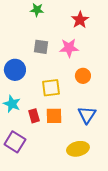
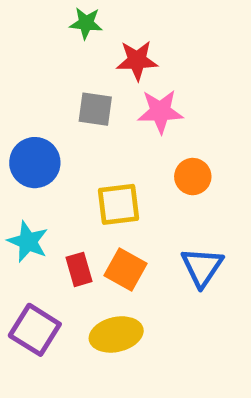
red star: (80, 20) -> (137, 60), moved, turned 30
orange square: (54, 116) -> (125, 269), turned 30
yellow ellipse: (78, 149) -> (116, 334), moved

